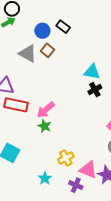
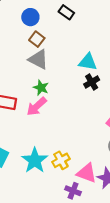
black rectangle: (63, 27) -> (66, 12), moved
gray triangle: (28, 53) -> (38, 59), moved
green star: (44, 126) -> (41, 88), moved
cyan star: (45, 178) -> (35, 160), moved, size x1.6

